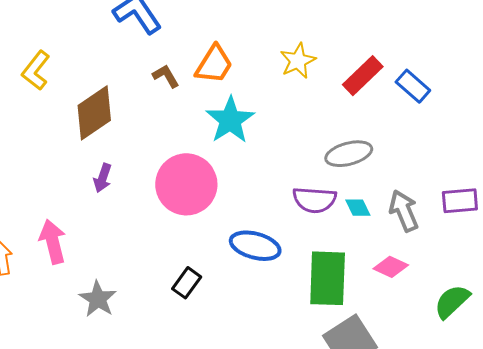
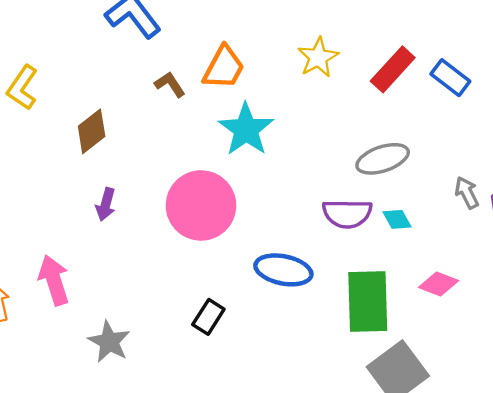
brown diamond: (94, 113) -> (92, 131), size x0.7
gray arrow: (404, 211) -> (467, 193), moved, size x0.7

